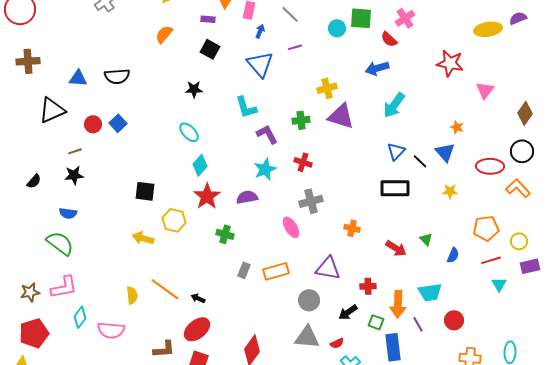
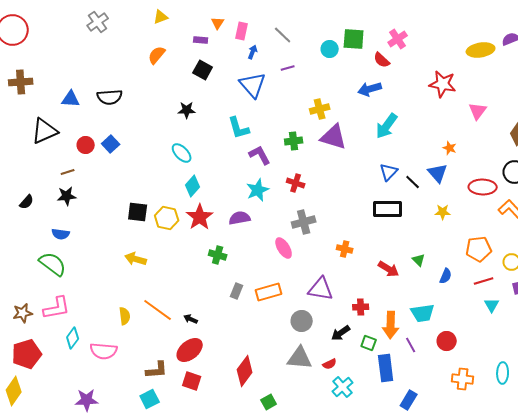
yellow hexagon: (174, 220) -> (167, 218), moved

